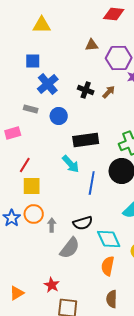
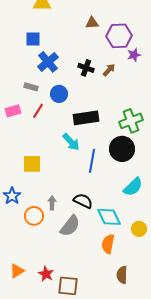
red line: (25, 165) -> (38, 111), moved
orange circle: (34, 214) -> (34, 216), moved
black semicircle: (83, 223) -> (83, 201), turned -138
red star: (52, 285) -> (46, 274), moved
brown semicircle: (112, 299) -> (122, 275), moved

